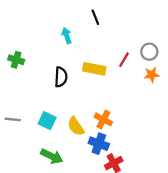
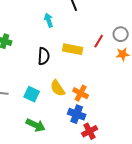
yellow semicircle: (76, 126) -> (58, 88), moved

